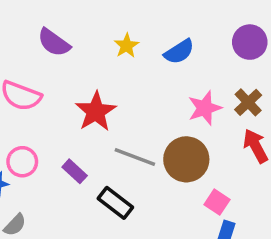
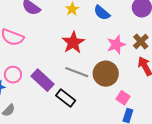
blue semicircle: (179, 52) -> (102, 13), turned 72
red star: (96, 111) -> (73, 42), moved
purple rectangle: (75, 171) -> (43, 80), size x1.6

